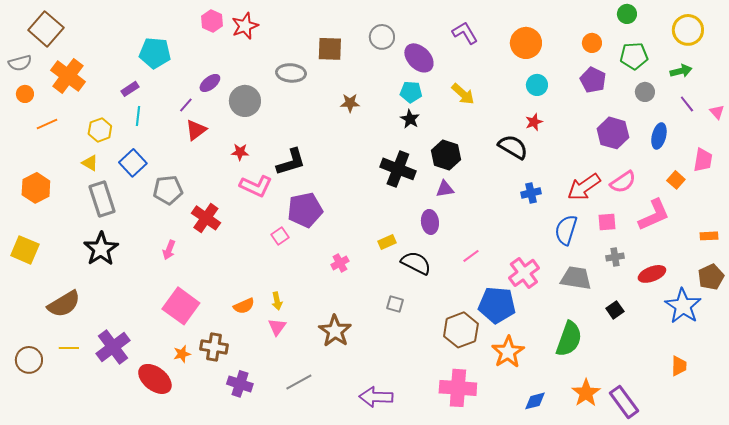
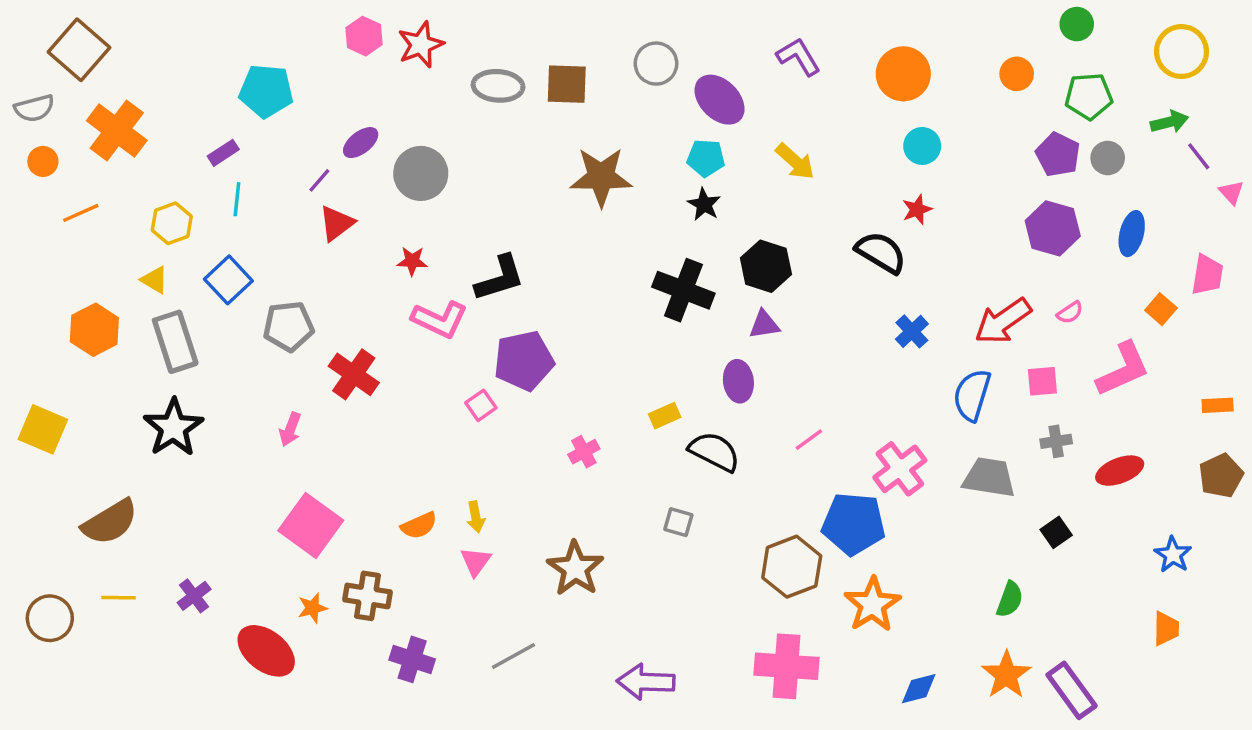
gray ellipse: (291, 73) -> (498, 86), moved
purple pentagon: (593, 80) -> (1058, 155), moved
brown star: (350, 103) -> (601, 177), size x1.8
purple line: (687, 104) -> (1199, 156), moved
pink semicircle: (623, 182) -> (1070, 313), size x0.6
orange hexagon: (36, 188) -> (94, 330), moved
blue cross: (531, 193) -> (912, 331), turned -30
blue star: (683, 306) -> (1173, 555), moved, size x0.6
green semicircle: (569, 339) -> (1010, 599), moved, size x0.6
purple cross: (113, 347) -> (194, 596), size x0.6

